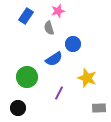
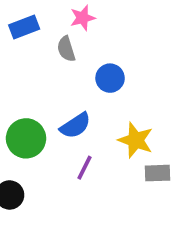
blue rectangle: (26, 16) -> (24, 27), turned 35
blue semicircle: (54, 59) -> (75, 126), moved
gray rectangle: (99, 108) -> (158, 173), moved

